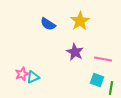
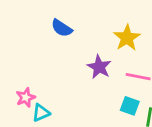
yellow star: (80, 21) -> (127, 38), moved
cyan triangle: (33, 77) -> (41, 113), moved

